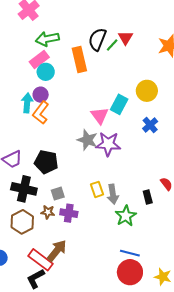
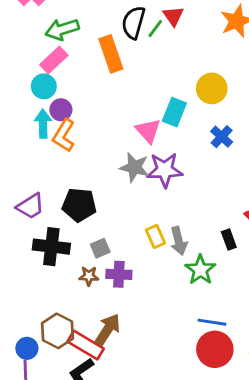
cyan circle: (46, 72) -> (44, 86), moved
brown hexagon: (22, 222) -> (57, 331), moved

